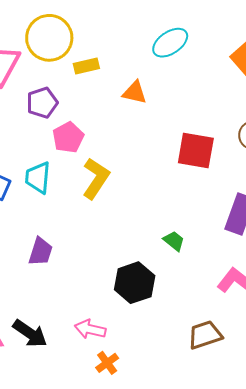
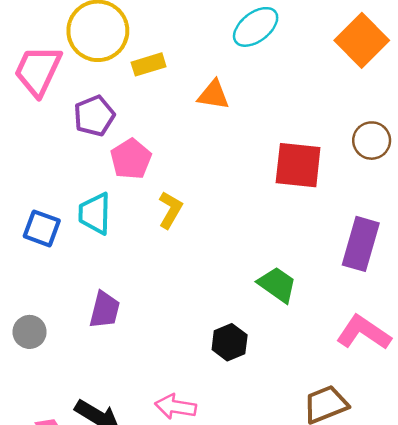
yellow L-shape: (96, 178) -> (170, 210), size x0.7
green trapezoid: (174, 241) -> (277, 285), size x1.4
black hexagon: (135, 283) -> (230, 342), size x0.7

